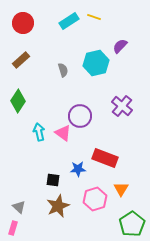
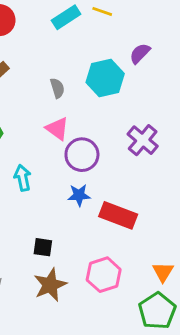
pink triangle: (63, 133) -> (57, 129), moved
blue star: (78, 169) -> (79, 195), moved
orange triangle: (121, 189) -> (163, 272), moved

